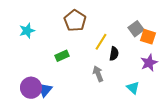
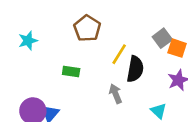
black semicircle: (114, 54) -> (135, 69), size x1.5
green rectangle: (62, 56) -> (71, 71), turned 32

